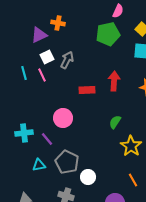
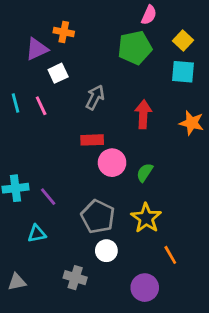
white square: (47, 57) -> (58, 73), moved
gray arrow: (67, 60) -> (95, 97), moved
red rectangle: (87, 90) -> (92, 140), moved
pink circle: (63, 118) -> (112, 163), moved
yellow star: (131, 146) -> (146, 218), moved
gray pentagon: (67, 162) -> (98, 217), moved

